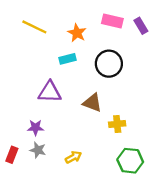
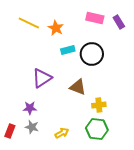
orange star: (77, 33) -> (56, 28), moved
cyan rectangle: (67, 59) -> (68, 50), moved
purple triangle: (50, 92) -> (42, 78), turned -35
green hexagon: (130, 161) -> (97, 129), moved

